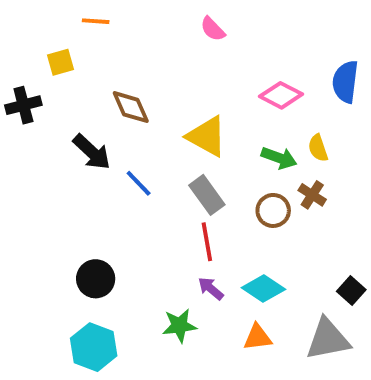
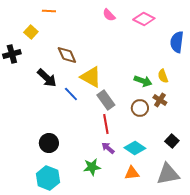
yellow square: (60, 62) -> (31, 32), turned -32
pink diamond: (281, 95) -> (144, 19), moved
yellow triangle: (207, 136) -> (91, 77), moved
black square: (351, 290) -> (172, 141), moved

